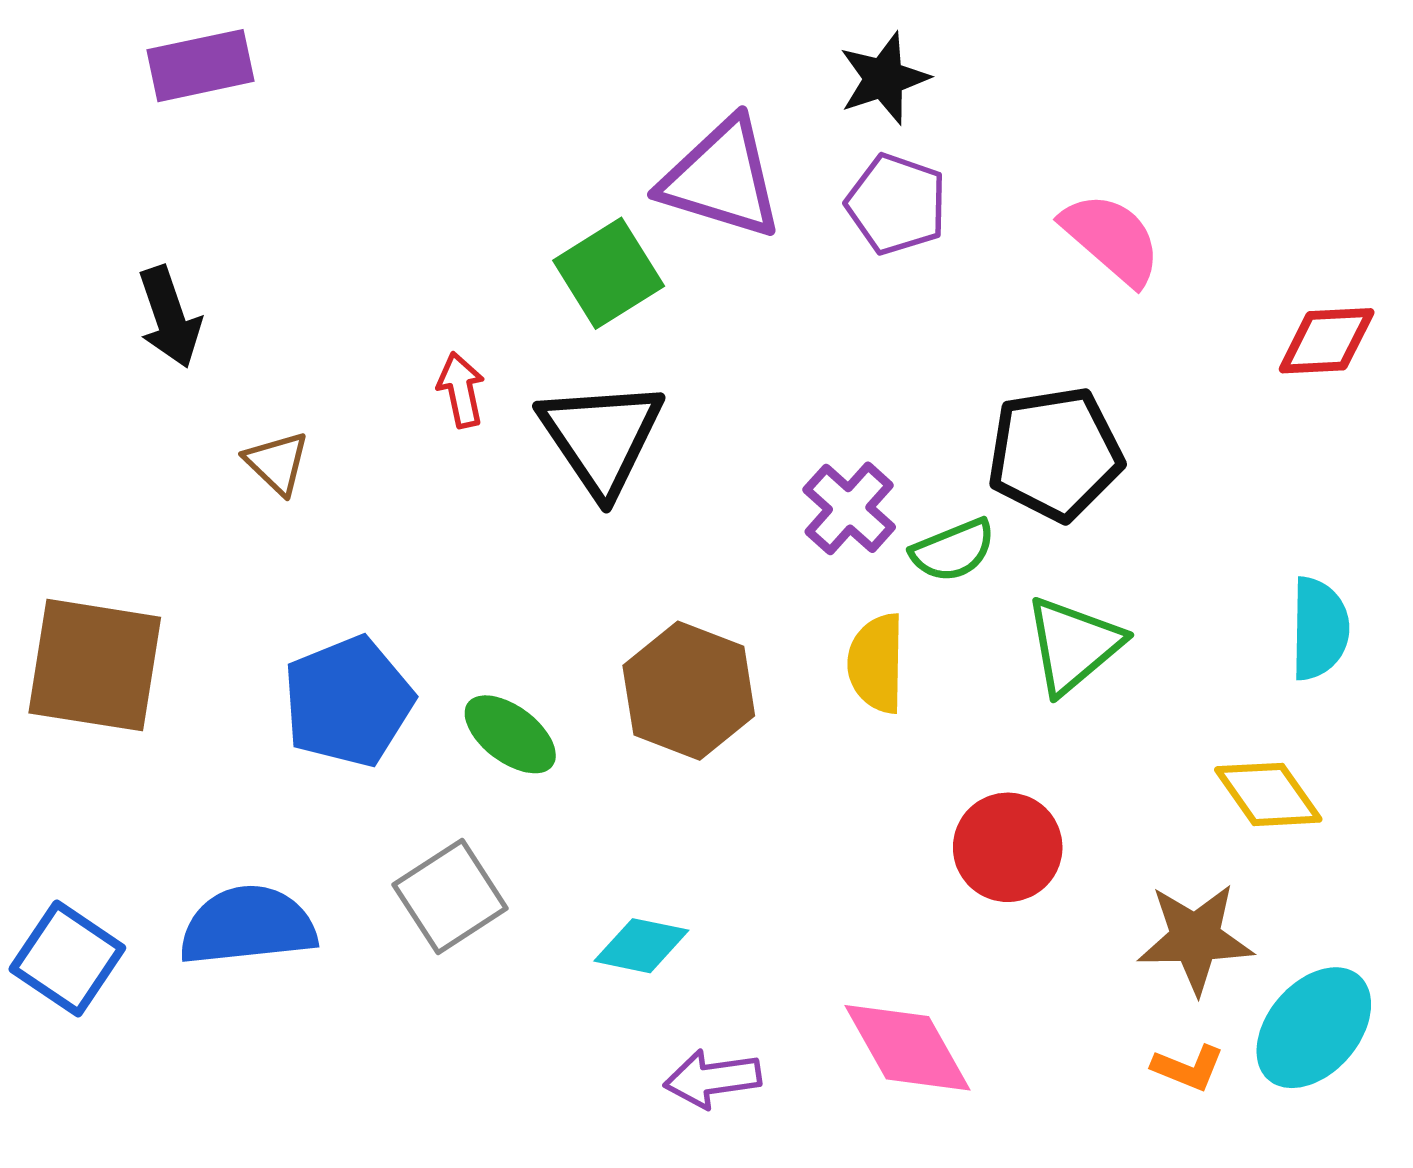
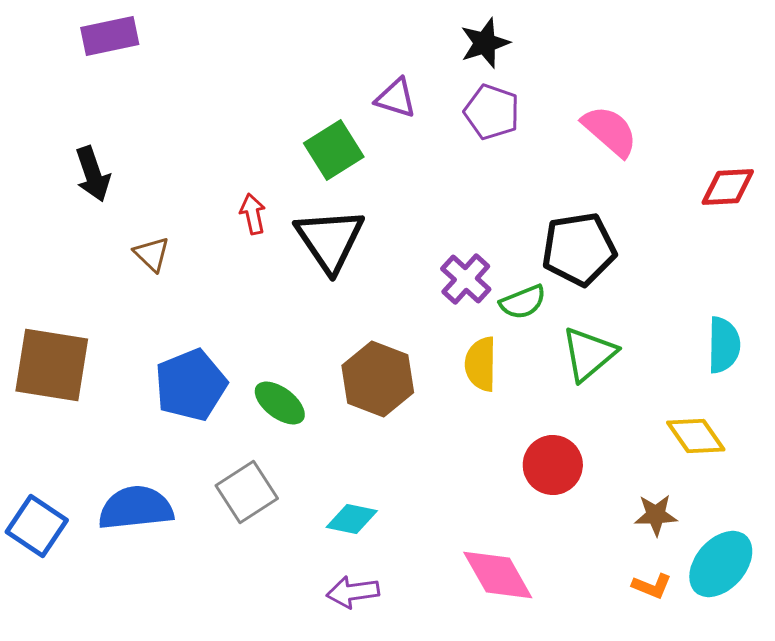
purple triangle: (722, 179) -> (396, 98), size x0.6
brown star: (1195, 938) -> (656, 515), size x0.7
purple arrow: (712, 1079) -> (353, 592), moved

